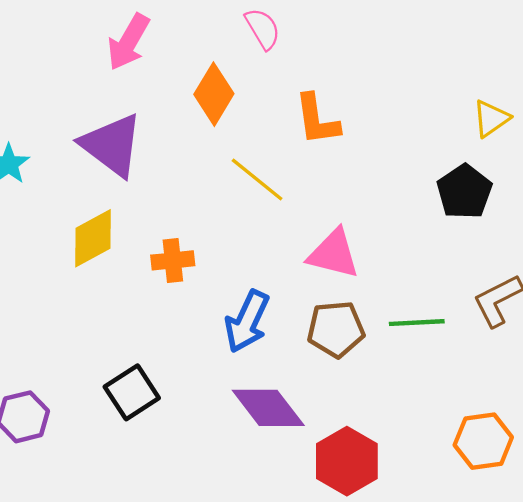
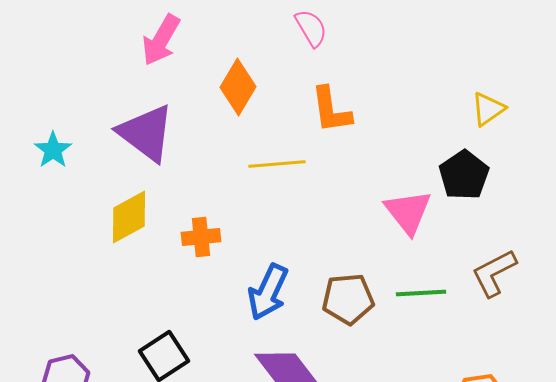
pink semicircle: (263, 29) -> (311, 28), moved
yellow line: (257, 179) -> (277, 164), turned -44
pink triangle: (334, 254) -> (408, 212), moved, turned 38

